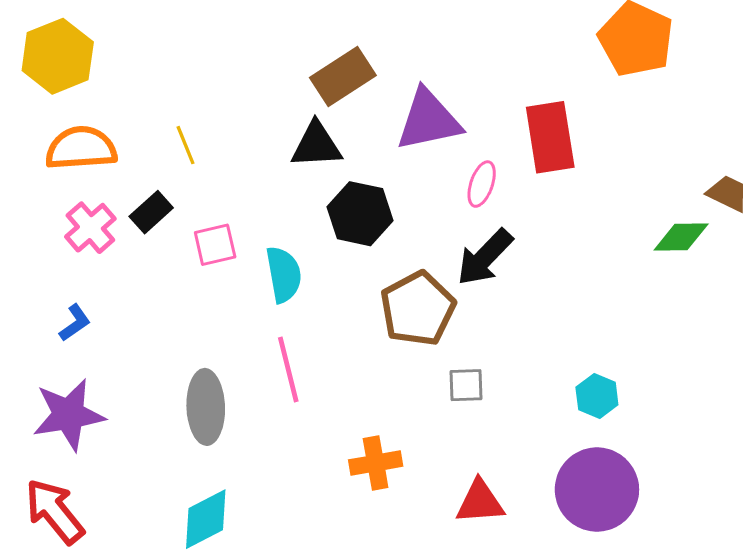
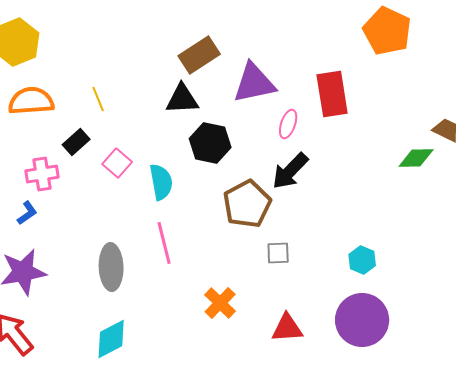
pink cross: (90, 228) -> (42, 174), moved, turned 32
pink square: (215, 245) -> (117, 163), turned -36
orange cross: (376, 463) -> (220, 303), turned -36

